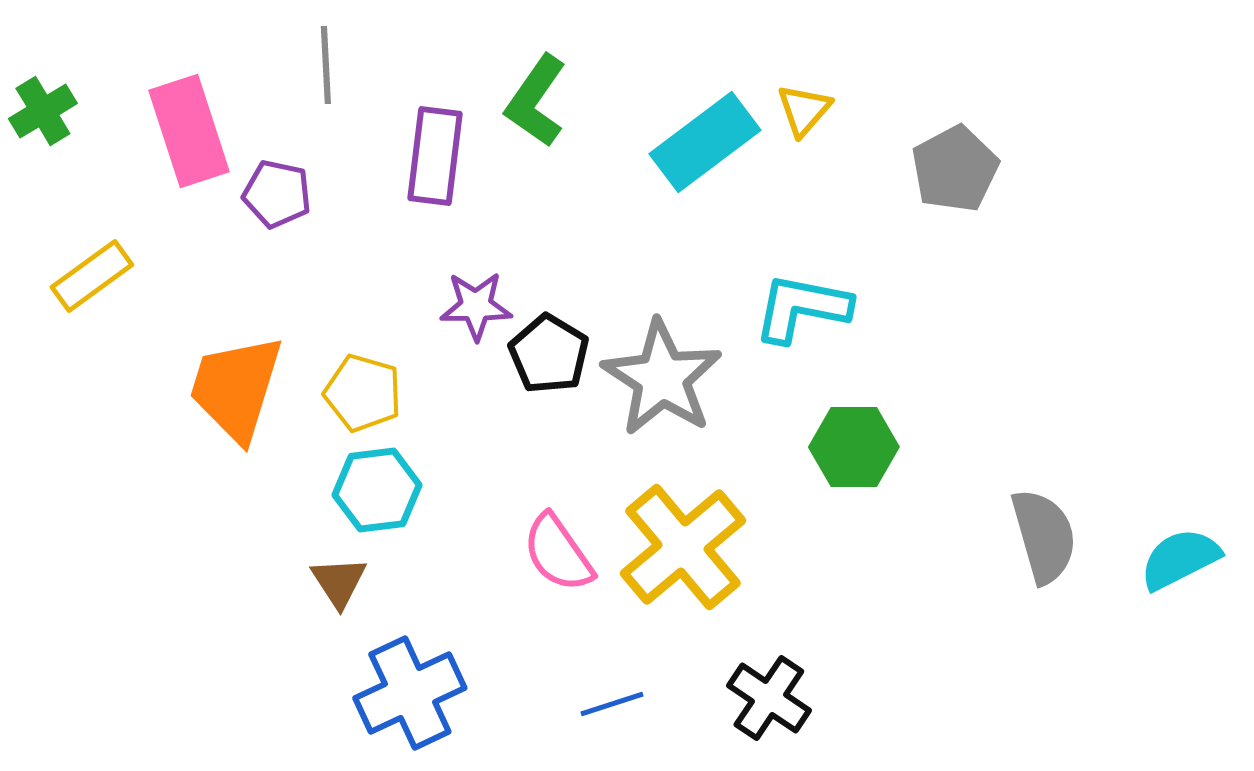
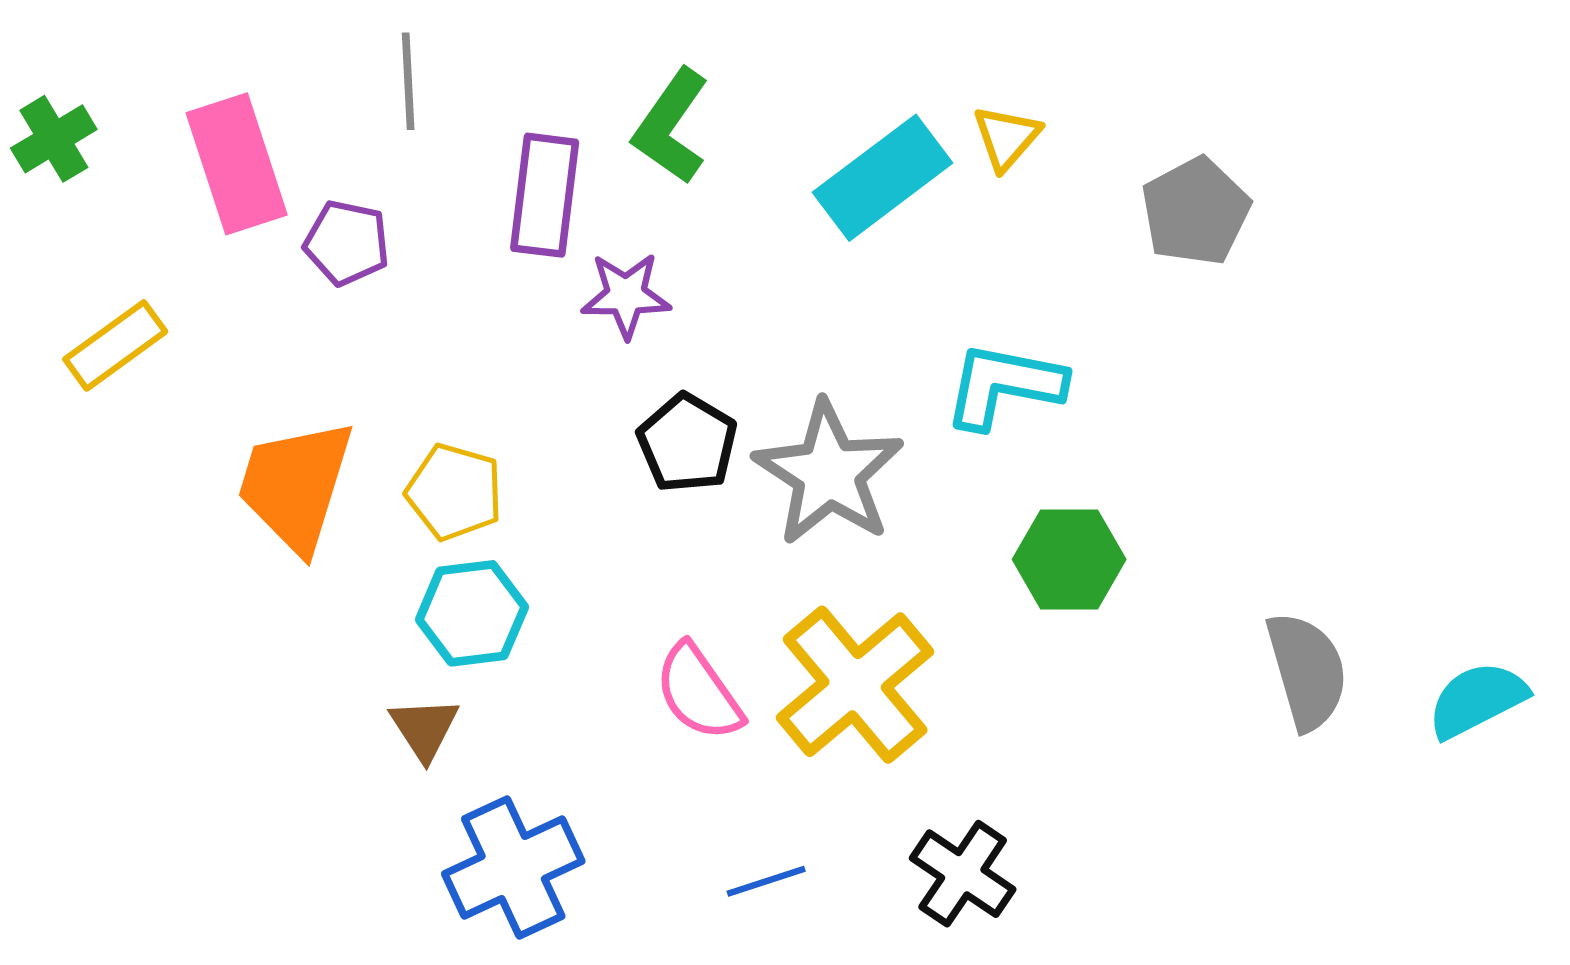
purple star: (476, 306) -> (626, 295), moved

